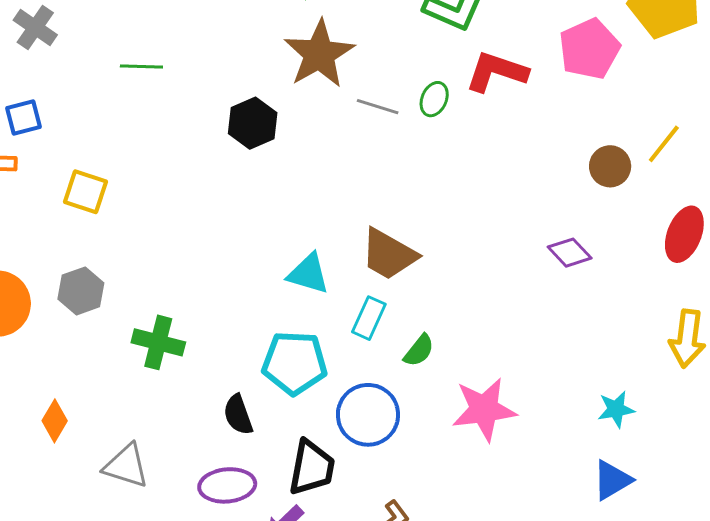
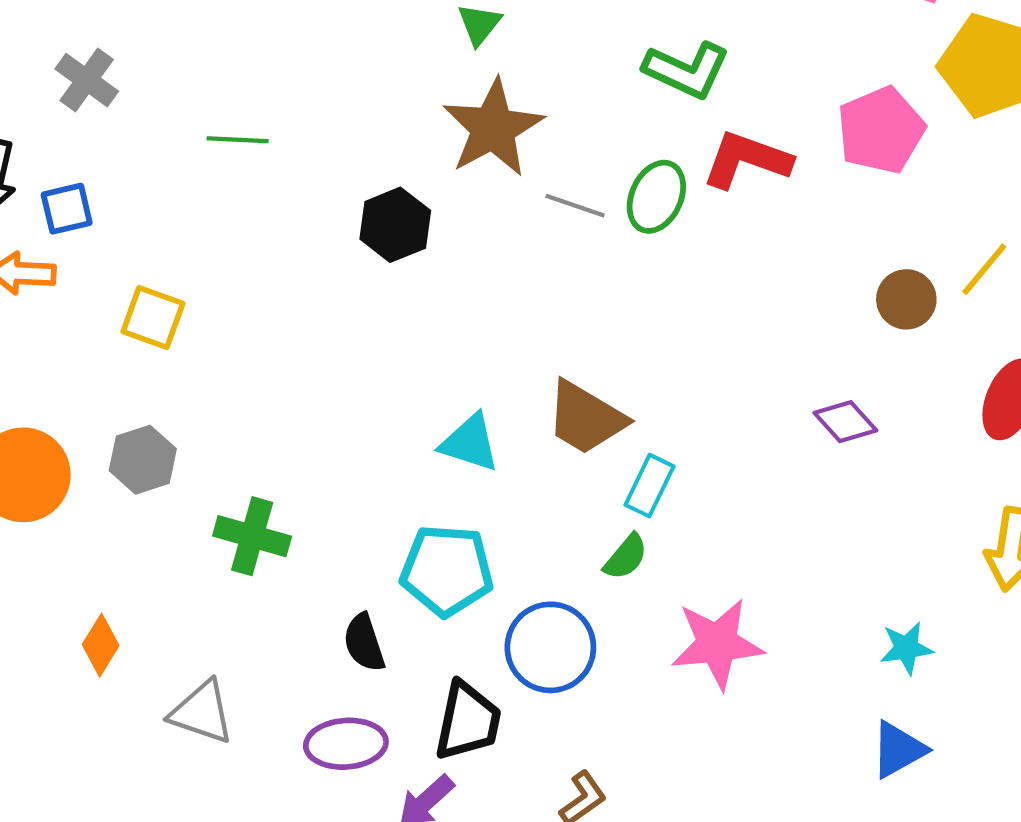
green ellipse: (434, 99) -> (656, 197), size x1.4
cyan rectangle: (369, 318) -> (650, 486), moved

